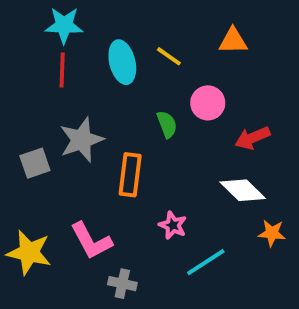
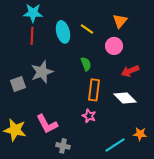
orange triangle: (233, 41) -> (120, 21), turned -49
pink circle: (208, 103) -> (114, 46), moved
orange rectangle: (130, 175) -> (94, 90), moved
orange star: (272, 233) -> (140, 134), moved
cyan line: (206, 262) -> (115, 145), moved

